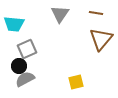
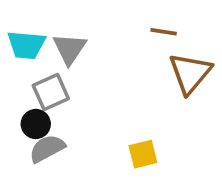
brown line: (96, 13) -> (164, 32), moved
gray triangle: (60, 14) -> (70, 49), moved

